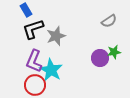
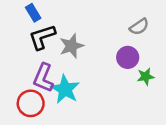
green star: (114, 52) -> (146, 77), moved
purple circle: (100, 58) -> (128, 57), moved
red circle: (35, 85) -> (31, 103), moved

